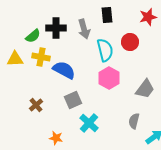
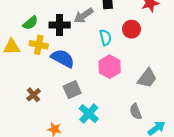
black cross: (56, 28) -> (60, 25), moved
gray arrow: (84, 29) -> (84, 16), turned 72
cyan semicircle: (105, 50) -> (105, 37), size x0.7
gray semicircle: (134, 121) -> (136, 111), turned -35

